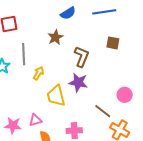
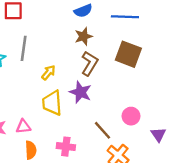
brown star: (55, 37) -> (84, 36), moved
brown square: (113, 43) -> (128, 54), size x1.6
yellow arrow: (39, 73) -> (48, 73), moved

